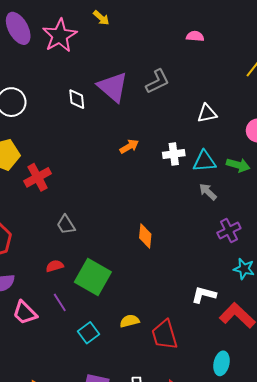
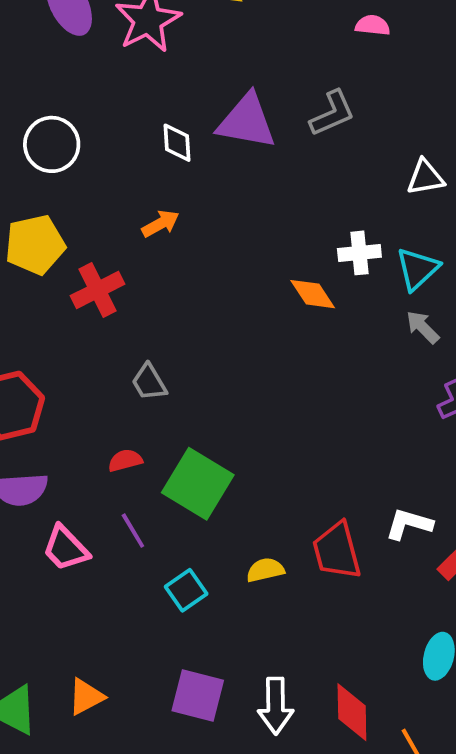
pink semicircle: (195, 36) -> (373, 25), moved
purple triangle: (113, 87) -> (247, 121), turned -32
orange arrow: (129, 146) -> (161, 224), moved
cyan triangle: (204, 161) -> (417, 269), turned -40
orange diamond: (145, 236) -> (313, 294), moved, turned -40
red trapezoid: (165, 335) -> (337, 551), moved

